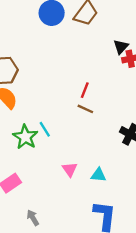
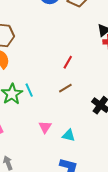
brown line: (85, 109) -> (65, 88), moved, turned -64

